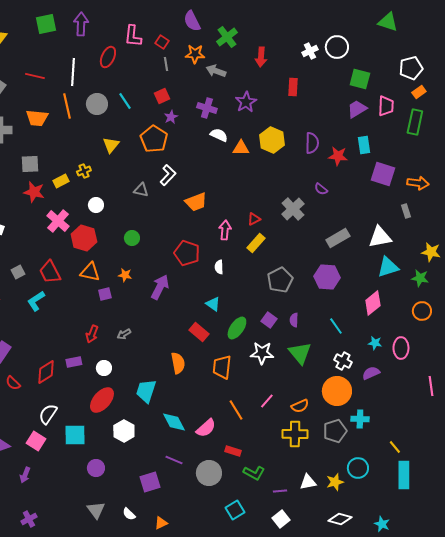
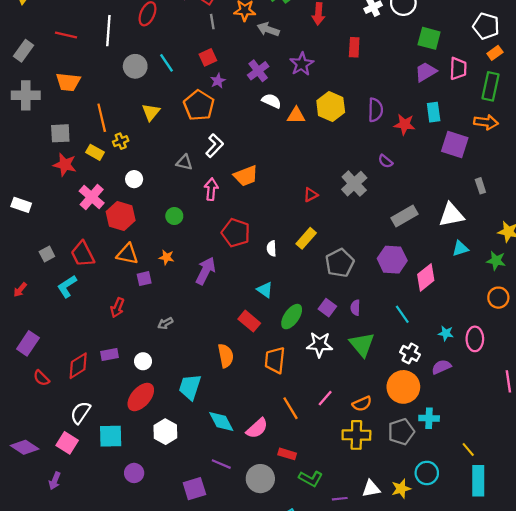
white pentagon: (411, 68) -> (486, 26), turned 30
orange line: (67, 106) -> (102, 118), moved
purple cross: (207, 108) -> (258, 71), turned 36
yellow rectangle: (61, 181) -> (95, 152), turned 56
orange arrow: (418, 183) -> (486, 122), moved
pink arrow: (225, 230) -> (211, 189), moved
yellow rectangle: (256, 243) -> (306, 238), moved
cyan triangle: (388, 267) -> (460, 248), size x0.7
pink diamond: (373, 303) -> (426, 277), moved
red arrow: (92, 334) -> (117, 308), moved

